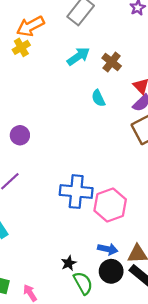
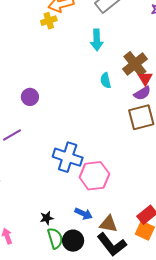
cyan arrow: (78, 56) -> (97, 40), turned 110
brown cross: (112, 62) -> (135, 64), moved, size x1.4
black circle: (111, 271) -> (73, 241), moved

